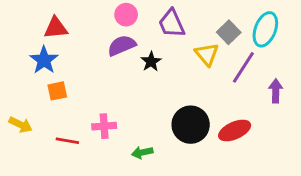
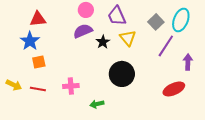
yellow triangle: (207, 54) -> (128, 38), moved
black circle: (191, 125) -> (122, 74), moved
red ellipse: (235, 130) -> (174, 89), moved
red line: (67, 141) -> (38, 89), moved

